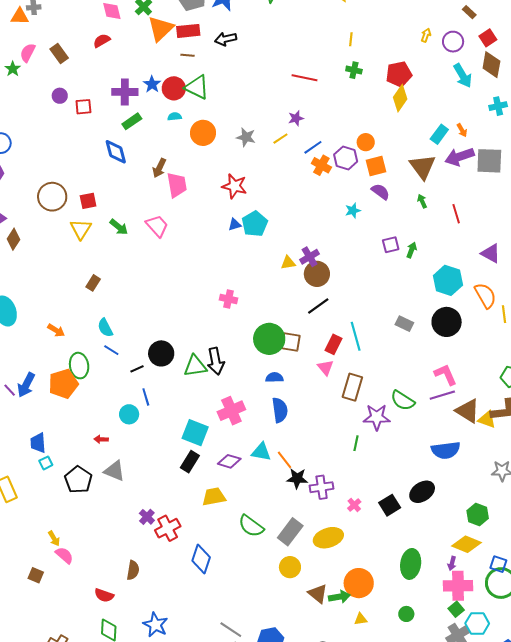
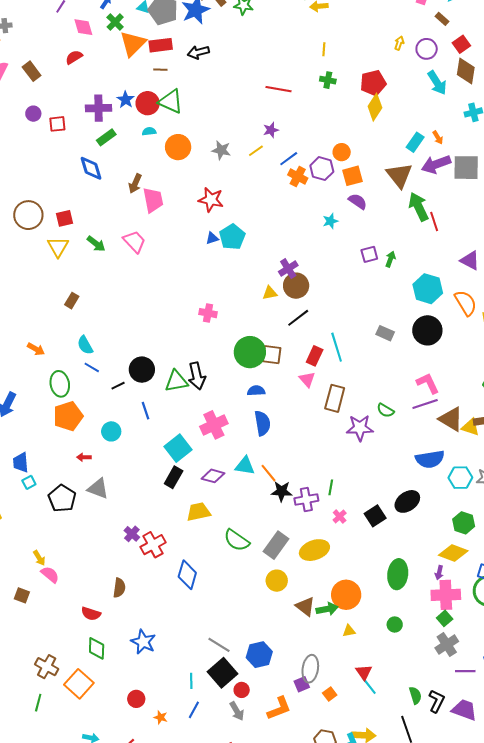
green arrow: (422, 201) -> (419, 207), moved, size x2.0
yellow triangle: (288, 263) -> (270, 293), moved
orange pentagon: (63, 384) -> (68, 416), moved
blue line: (146, 397) -> (145, 411), moved
green semicircle: (403, 401) -> (385, 410), size x0.7
cyan square: (195, 433) -> (178, 448), turned 32
green line: (356, 443) -> (331, 487), moved
cyan hexagon: (477, 624) -> (460, 478), moved

